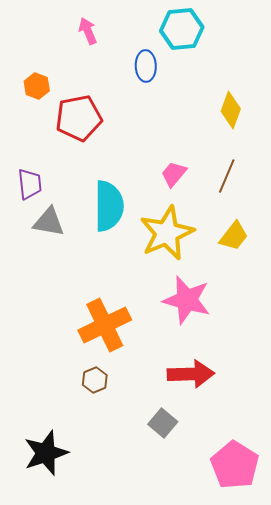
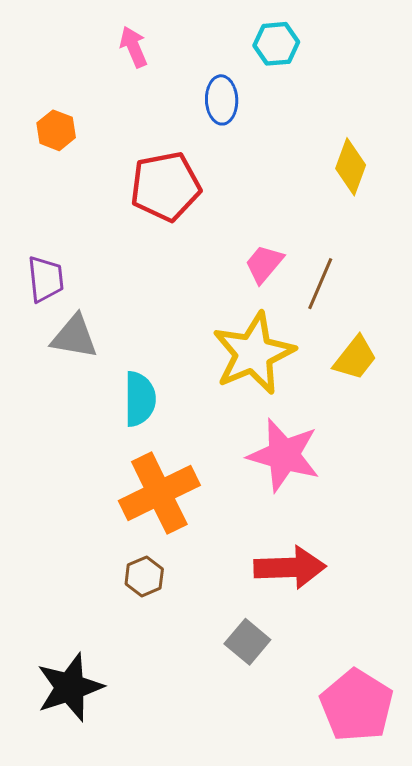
cyan hexagon: (182, 29) -> (276, 44), size x0.7
red pentagon: (79, 118) -> (165, 186), moved
brown line: (227, 176) -> (320, 284), moved
cyan semicircle: (109, 206) -> (140, 399), moved, size x0.7

